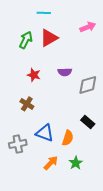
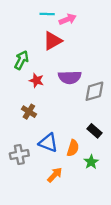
pink arrow: (88, 27) -> (68, 19), moved
green arrow: (26, 40) -> (21, 60), moved
purple semicircle: (65, 72) -> (70, 77), size x1.5
green star: (76, 163) -> (91, 162), moved

